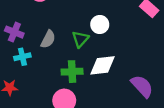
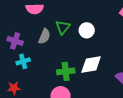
gray semicircle: (48, 39) -> (44, 36), moved
green triangle: (80, 39) -> (63, 27), moved

